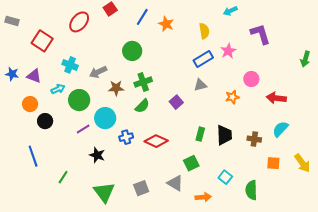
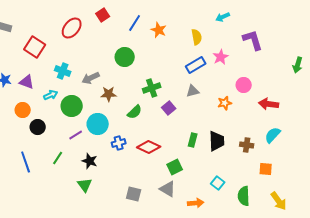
green cross: (143, 82) -> (152, 88), moved
green square: (191, 163) -> (175, 167), moved
yellow arrow: (302, 163) -> (279, 201), moved
green line: (63, 177) -> (58, 158), moved
gray square: (141, 188) -> (134, 194), turned 35
green triangle: (104, 192) -> (85, 185), moved, size x0.7

